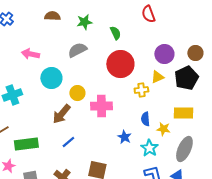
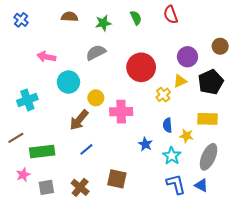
green semicircle: (115, 33) -> (136, 18), moved
brown circle: (195, 53) -> (220, 46), moved
yellow cross: (141, 90) -> (163, 95), turned -32

